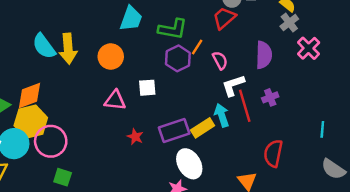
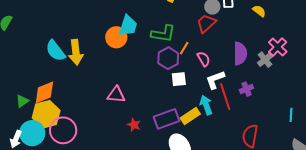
gray cross: (289, 23) -> (265, 60), moved
orange circle: (111, 57) -> (116, 37), moved
white square: (147, 88) -> (179, 79), moved

